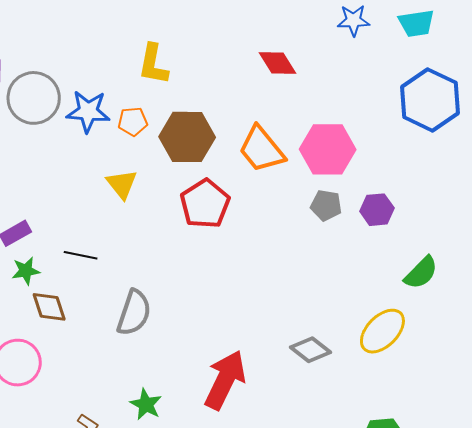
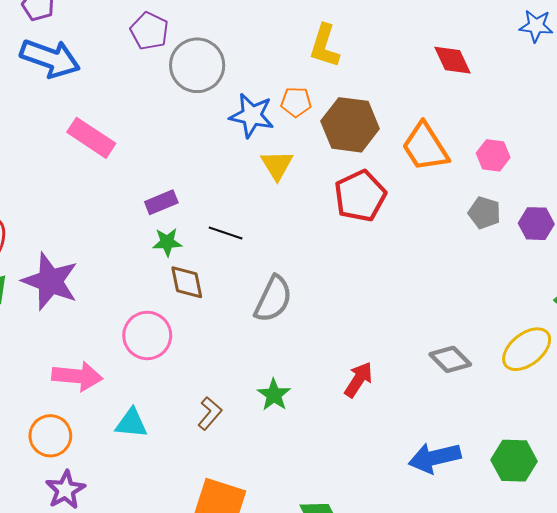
blue star: (88, 111) -> (252, 116), moved
pink hexagon: (328, 149) -> (493, 155), size x0.6
red arrow: (225, 380) -> (358, 380), size x0.6

